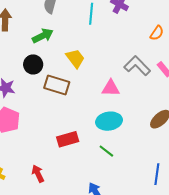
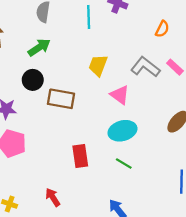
yellow trapezoid: (75, 58) -> (98, 65), moved, turned -115
pink triangle: (111, 88) -> (120, 95), turned 42
red rectangle: (68, 139) -> (80, 156), turned -75

